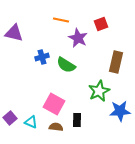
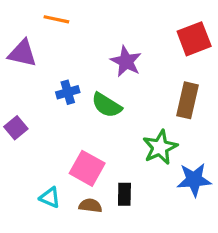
orange line: (61, 20) -> (56, 19), moved
red square: (101, 24) -> (194, 39), moved, size x1.5
purple square: (10, 118) -> (16, 128), moved

